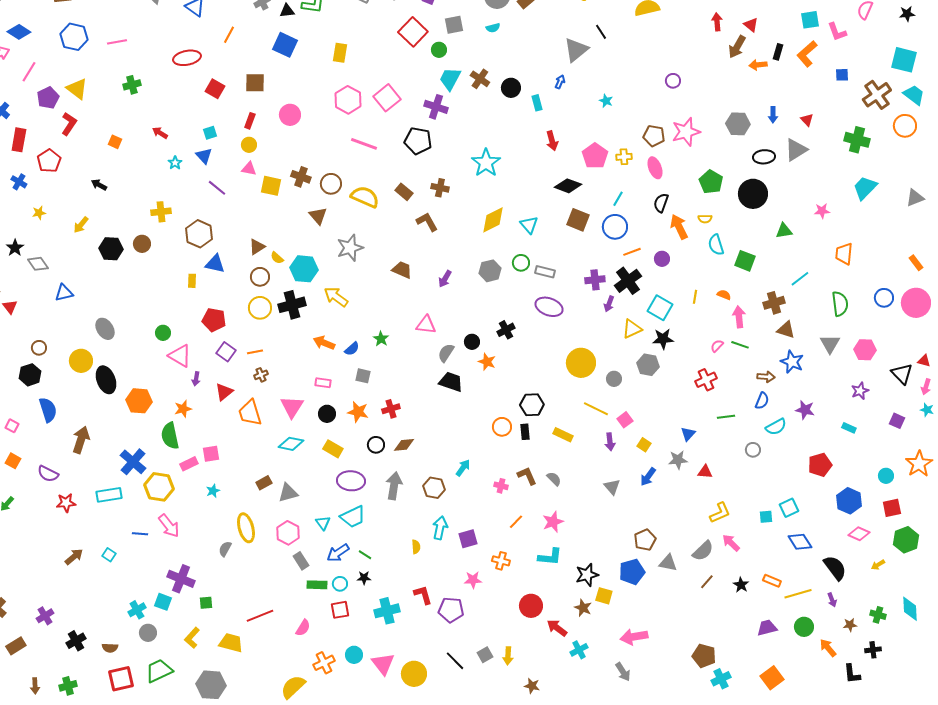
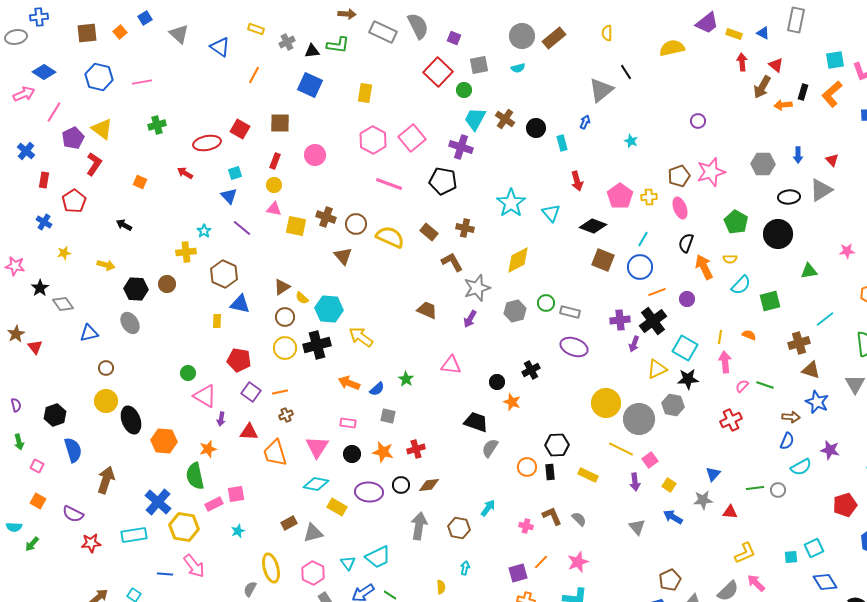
red ellipse: (187, 58) -> (207, 143), moved
brown pentagon: (654, 136) -> (679, 176), turned -30
red rectangle: (19, 140) -> (44, 180), size x0.7
cyan star: (175, 163) -> (204, 231), moved
yellow arrow: (81, 225) -> (106, 265), turned -114
cyan triangle: (529, 225) -> (551, 213), moved
cyan semicircle: (716, 245) -> (741, 285), turned -120
gray star: (350, 248) -> (477, 288), moved
green square: (745, 261) -> (770, 301), turned -35
pink arrow: (739, 317) -> (725, 362), moved
gray ellipse: (105, 329) -> (130, 323), moved
brown circle: (39, 348) -> (106, 368), moved
gray semicircle: (446, 353) -> (490, 448), moved
gray circle: (614, 379) -> (639, 419), size x2.0
red triangle: (224, 392) -> (249, 432), turned 42
green line: (726, 417) -> (755, 488), moved
yellow rectangle: (333, 449) -> (337, 507), moved
blue arrow: (648, 477) -> (673, 517), turned 84
purple ellipse: (351, 481) -> (369, 492), moved
cyan arrow: (440, 528) -> (465, 568), size x0.6
purple square: (468, 539) -> (518, 573), moved

